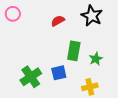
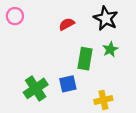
green star: (96, 59) -> (110, 49), moved

